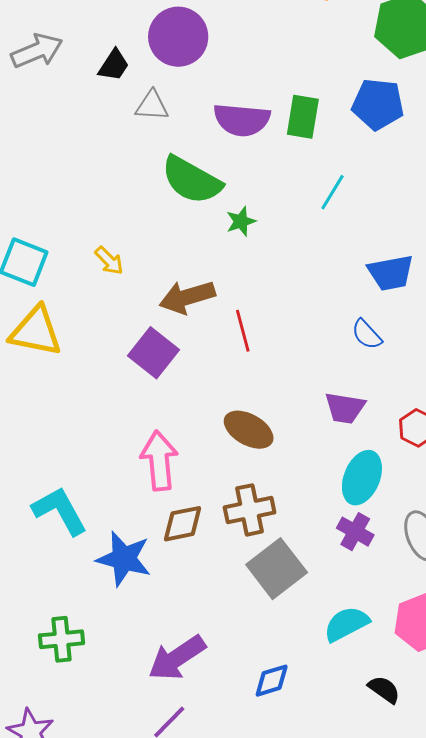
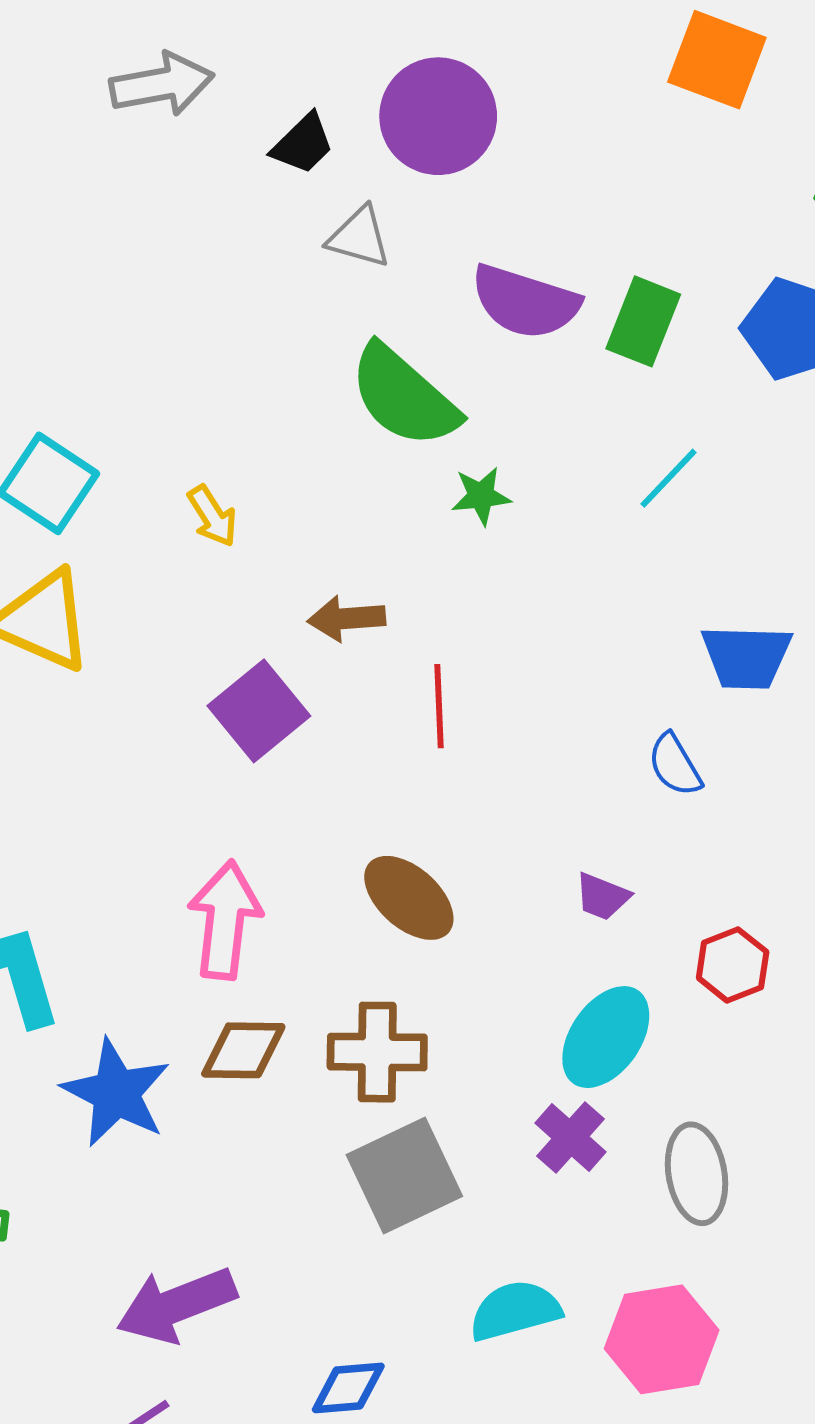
brown arrow: (187, 297) -> (347, 618), size x0.7
purple trapezoid: (345, 408) -> (602, 897), size x0.7

